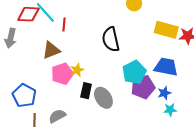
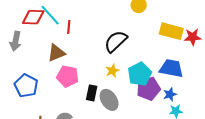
black semicircle: (111, 39) -> (116, 41), turned 60
yellow star: (77, 70) -> (112, 71), moved
pink pentagon: (62, 74) -> (68, 76), turned 30
blue pentagon: (24, 96) -> (26, 86), moved

